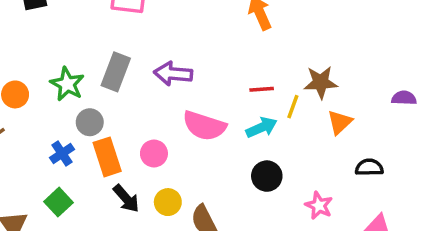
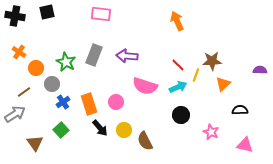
red line: (262, 89) -> (178, 65), turned 48
gray circle: (90, 122) -> (52, 84), moved

